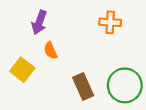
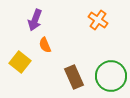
orange cross: (110, 22) -> (98, 20), turned 30

